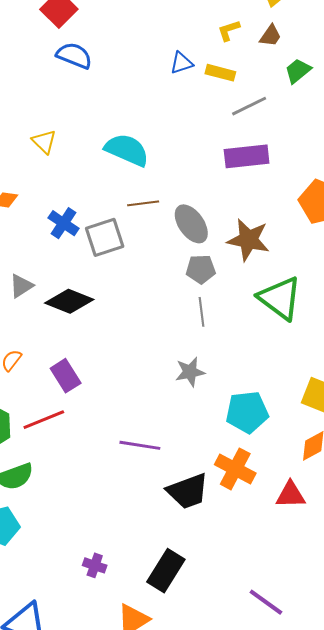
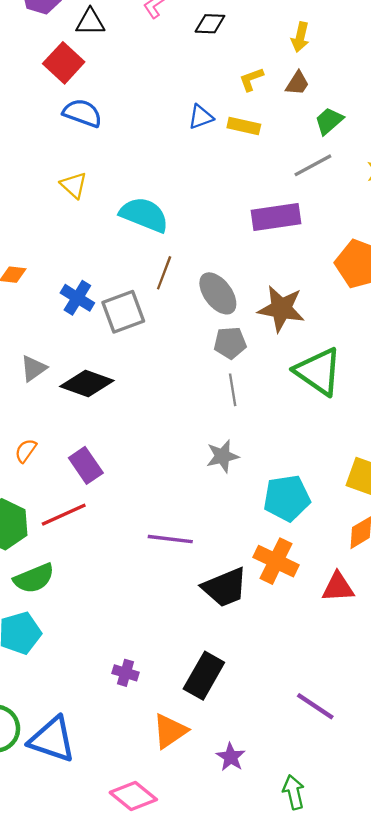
gray line: (249, 106) -> (313, 165), moved
yellow triangle: (44, 142) -> (74, 185), moved
brown line: (143, 203) -> (164, 273), turned -60

